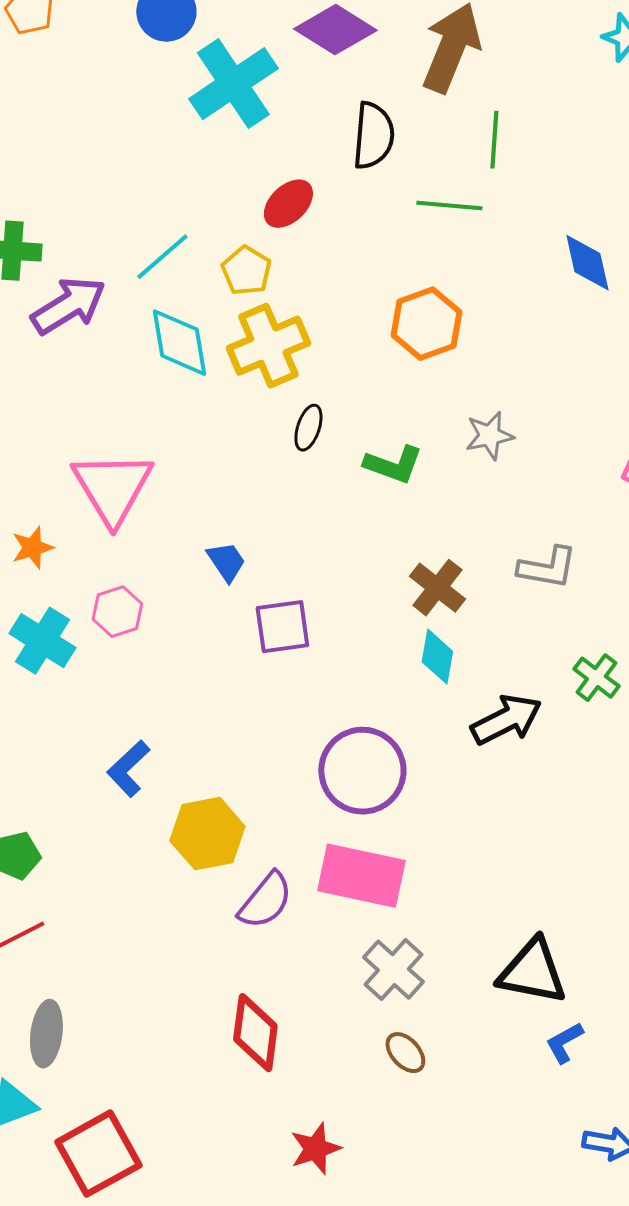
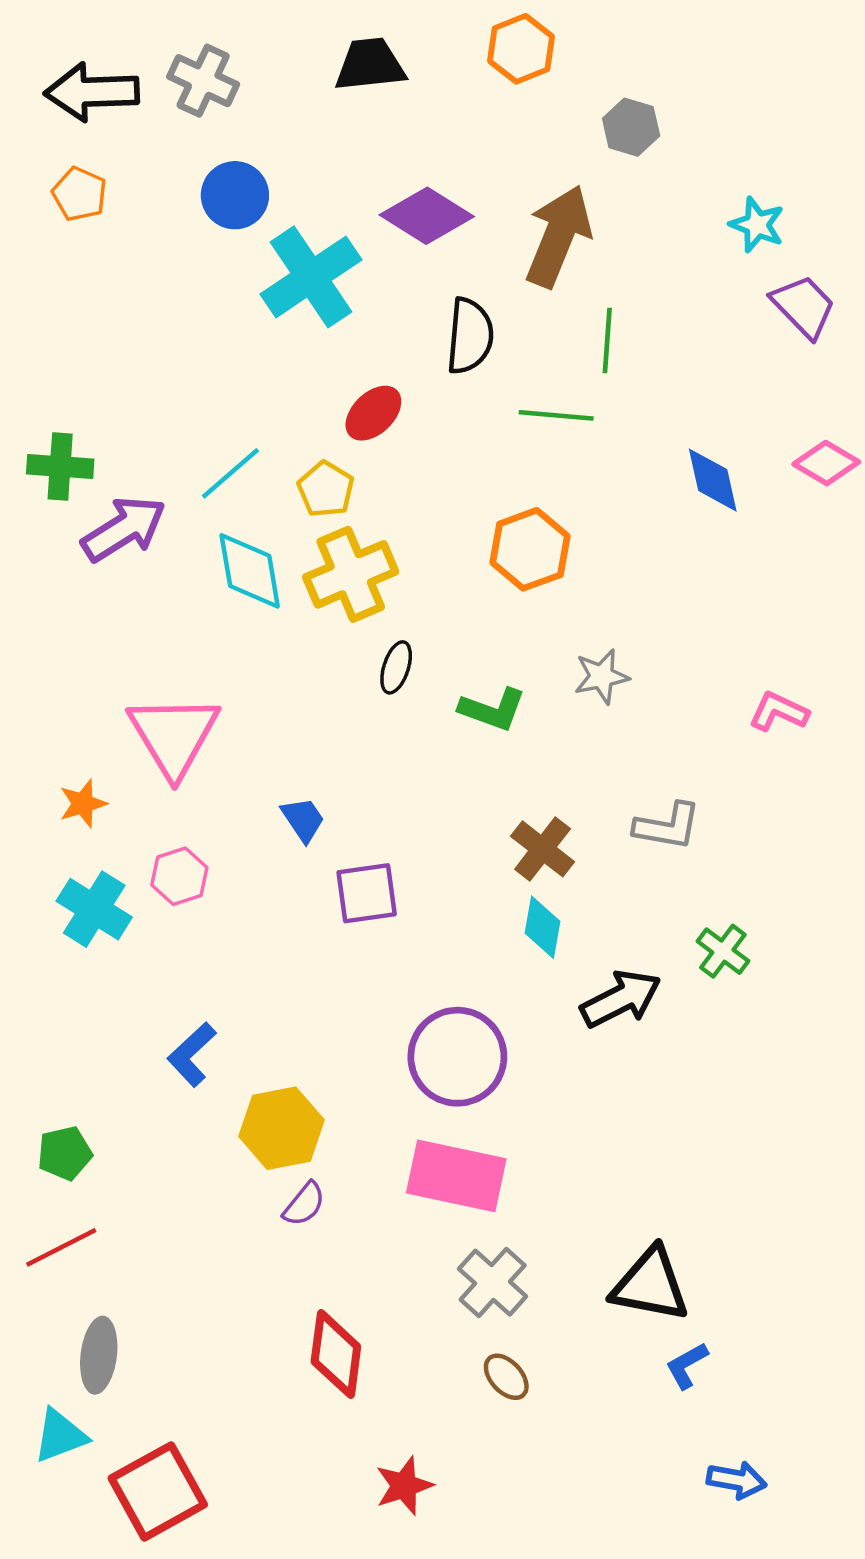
purple semicircle: (265, 901) -> (304, 1204), moved, size x0.7

